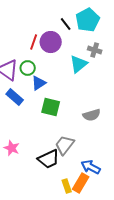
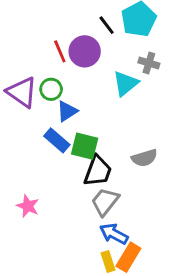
red line: (34, 42) -> (60, 51), turned -42
blue rectangle: (15, 97) -> (57, 140), moved
black trapezoid: (49, 159) -> (98, 171), moved, turned -45
blue arrow: (91, 167) -> (114, 234), moved

